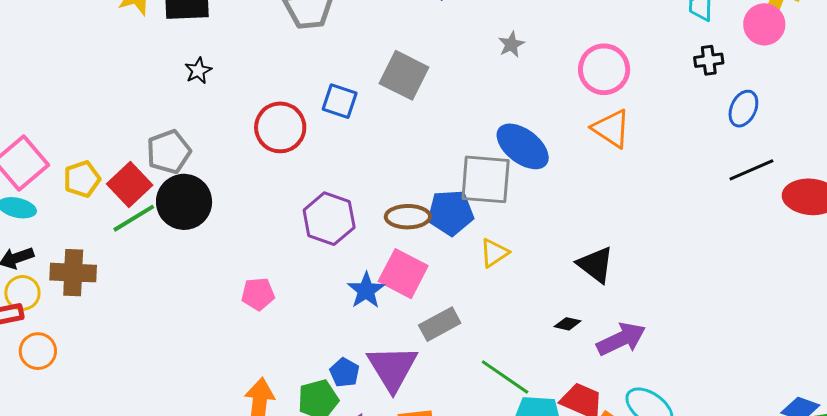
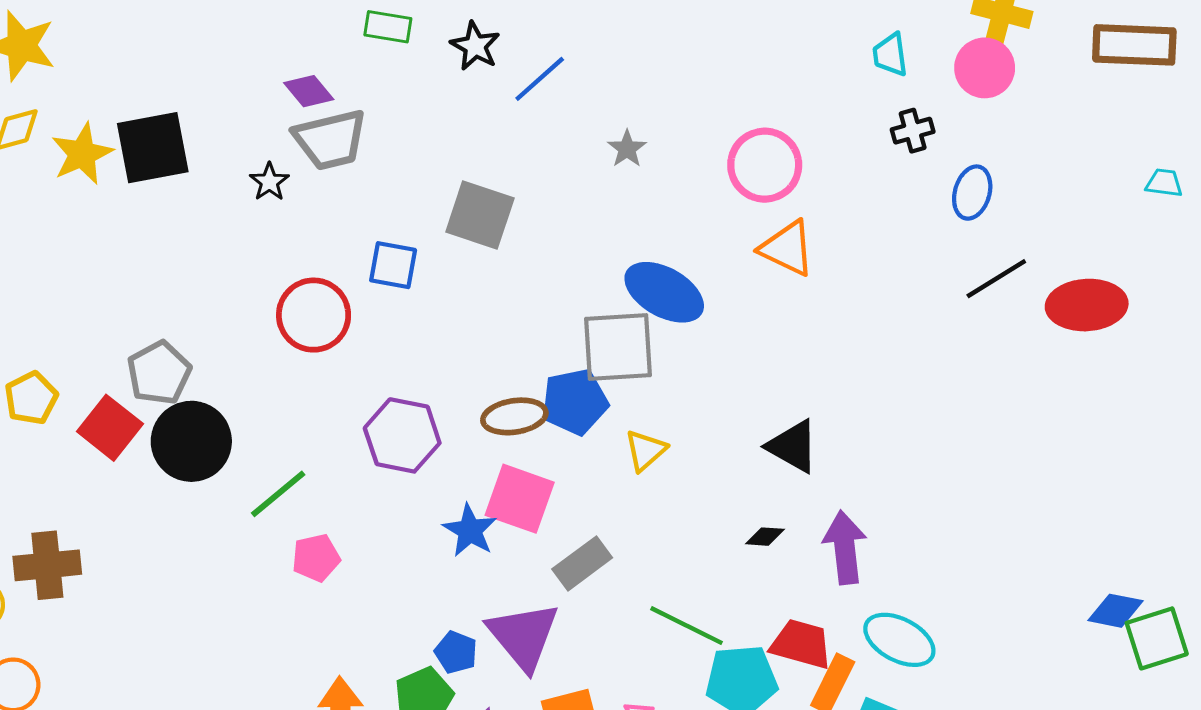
black star: (198, 71) -> (269, 182), moved
yellow pentagon: (82, 179) -> (31, 398), moved
green line: (134, 218) -> (278, 494), moved
purple arrow: (621, 339) -> (845, 547), turned -63

